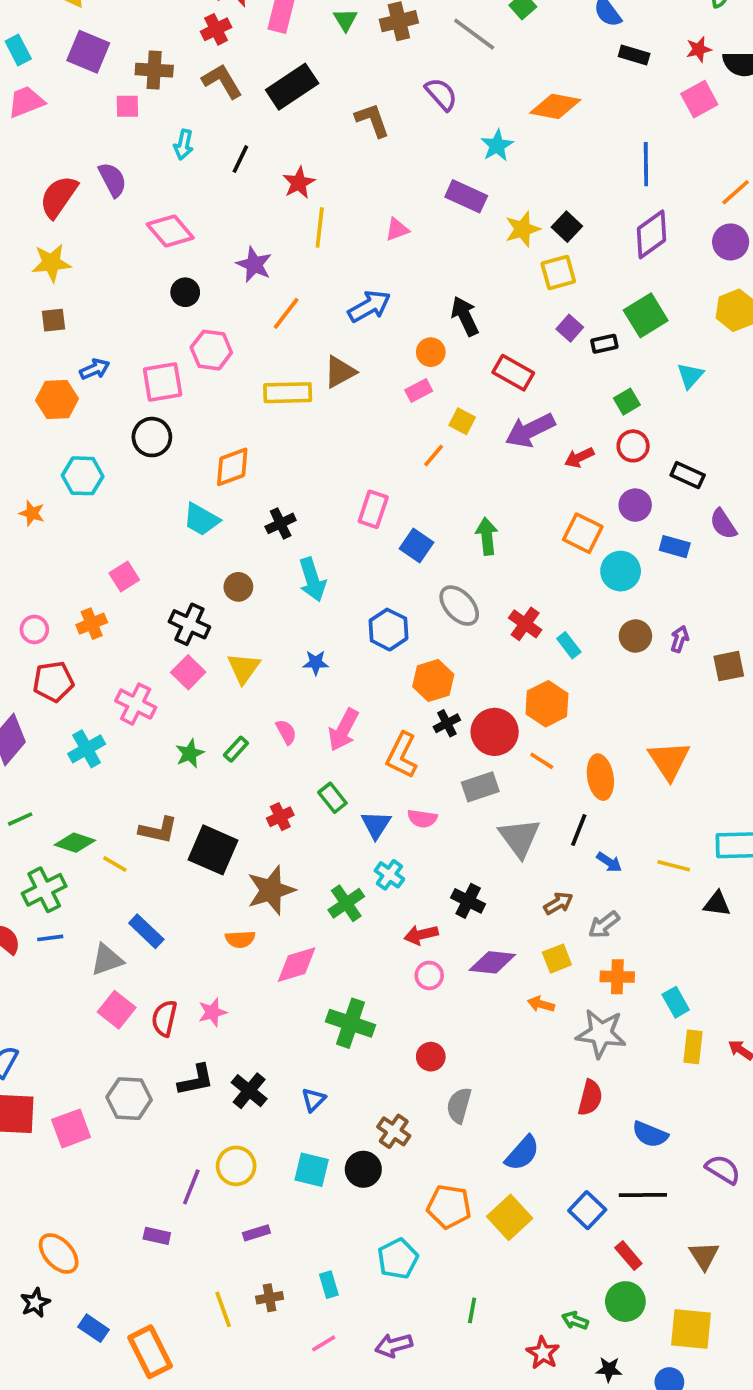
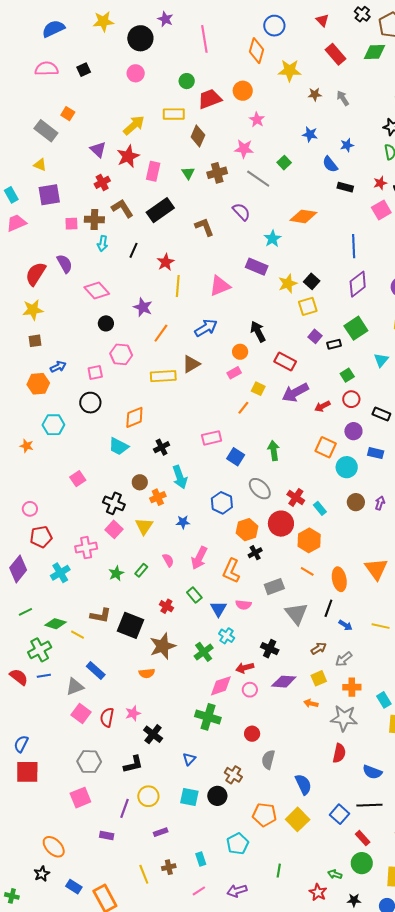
red cross: (216, 29) -> (102, 182), moved
purple square: (88, 52) -> (49, 195), turned -30
brown cross: (154, 70) -> (94, 220), moved
pink triangle: (397, 230) -> (220, 286), size x1.6
pink square: (163, 382) -> (95, 373), size x0.7
pink rectangle: (373, 509) -> (212, 438), turned 60
orange cross: (92, 624) -> (158, 497), moved
pink cross: (136, 704) -> (86, 548), turned -35
red circle: (495, 732) -> (281, 524), moved
red cross: (280, 817) -> (166, 606), turned -32
pink diamond: (297, 965) -> (221, 686), moved
black L-shape: (196, 1080) -> (133, 764), moved
black cross: (249, 1091) -> (153, 734), moved
pink square: (71, 1128) -> (80, 798), moved
blue semicircle: (522, 1153) -> (303, 784), turned -65

